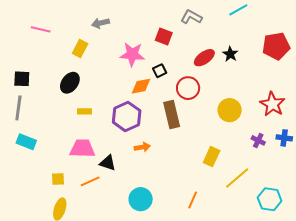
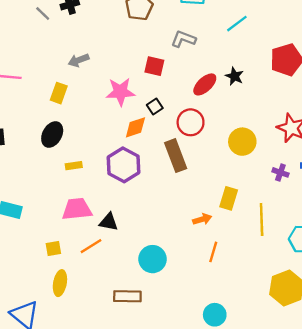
orange arrow: (142, 147) -> (202, 219), moved
yellow line: (237, 178) -> (262, 219), turned -44

